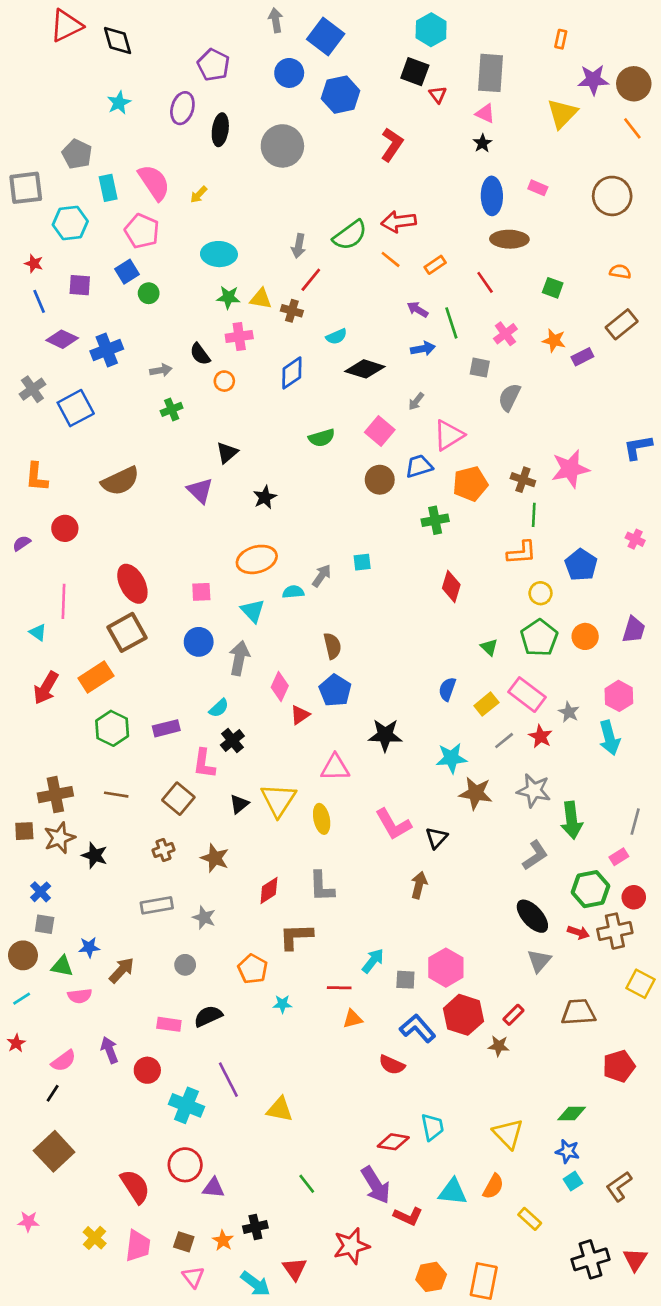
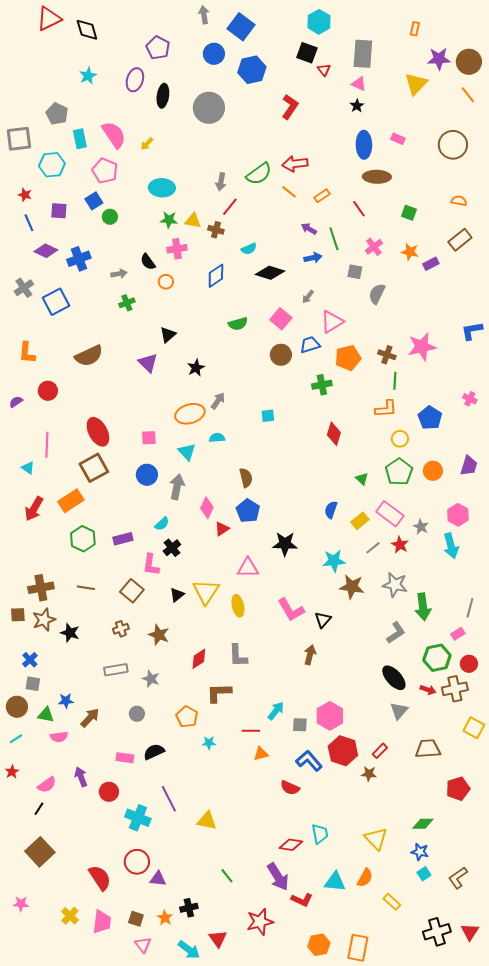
gray arrow: (322, 576) -> (218, 401), moved

